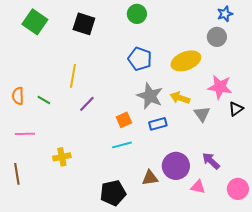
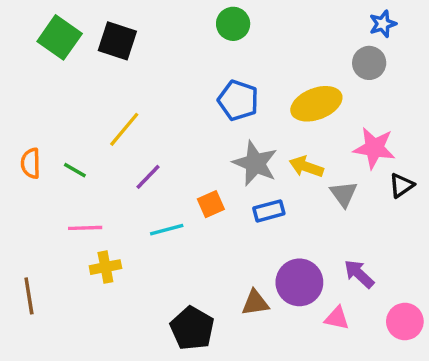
black square: (84, 24) -> (117, 41), moved
yellow line: (73, 76) -> (124, 129), turned 30
pink line: (25, 134) -> (85, 228), moved
cyan line: (122, 145) -> (167, 230), moved
black pentagon: (113, 193) -> (192, 328), turned -30

